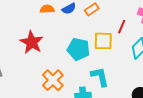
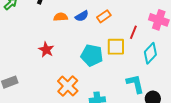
red star: (32, 42) -> (46, 50), size x0.7
cyan L-shape: (100, 77) -> (135, 84), moved

